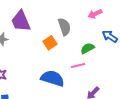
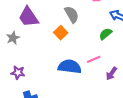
green semicircle: (87, 48) -> (106, 34), moved
pink line: (78, 65) -> (94, 59), moved

